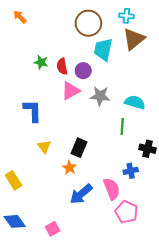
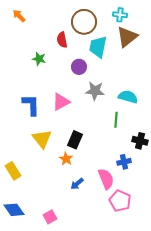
red semicircle: (62, 66) -> (62, 40), moved
pink triangle: (71, 91) -> (61, 102), moved
yellow triangle: (44, 147) -> (42, 139), size x1.5
blue arrow: (81, 194) -> (77, 184), size x0.6

